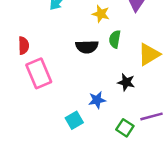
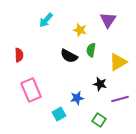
black semicircle: (87, 47) -> (69, 56), turned 30
pink rectangle: (39, 73) -> (31, 90), moved
purple line: (151, 116) -> (120, 99), moved

